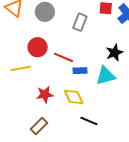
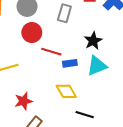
red circle: (38, 47) -> (32, 33), moved
black star: (114, 53) -> (93, 41), moved
red star: (45, 94) -> (23, 101), moved

